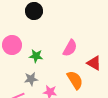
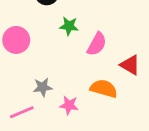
green star: (36, 56) -> (69, 26), moved
orange semicircle: (75, 80) -> (104, 89), turned -42

